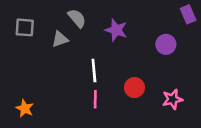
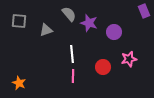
gray semicircle: (77, 18) -> (69, 14), moved
purple circle: (166, 44) -> (114, 32), moved
pink star: (172, 99) -> (129, 59), moved

